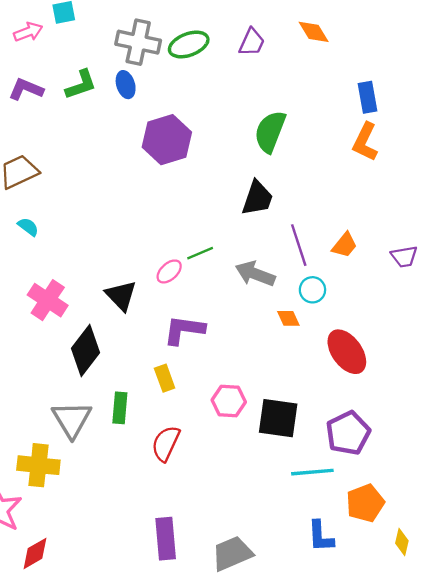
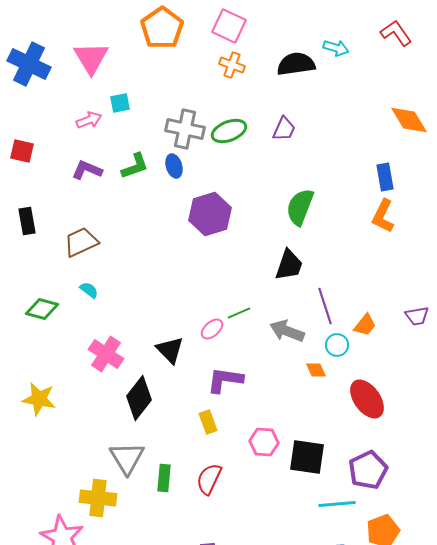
orange diamond: (314, 32) -> (409, 120), moved, size x1.4
orange trapezoid: (345, 245) -> (365, 325), moved
green rectangle: (120, 408) -> (164, 478), moved

